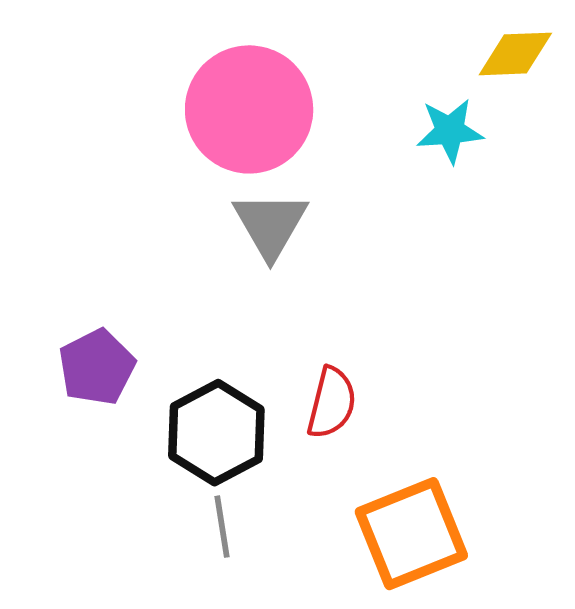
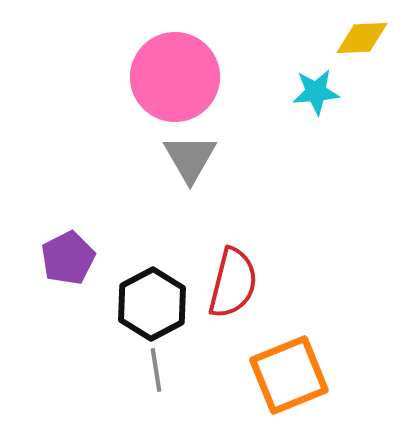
red semicircle: (332, 403) -> (233, 283), size x1.4

